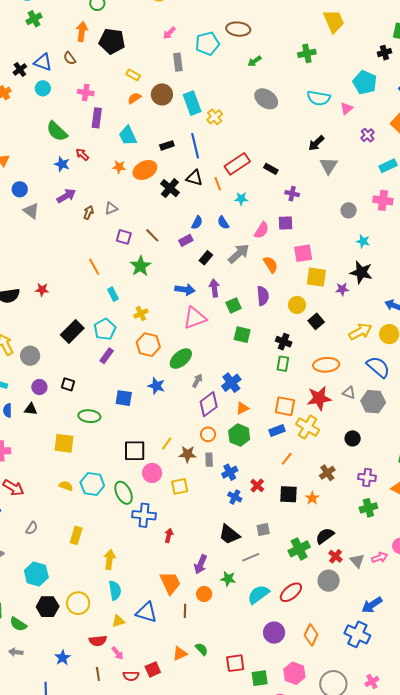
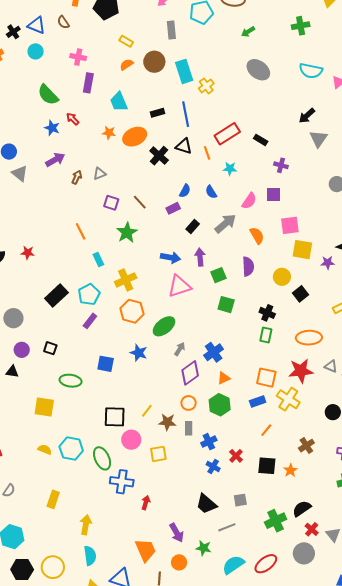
yellow cross: (141, 314) -> (126, 280), size x1.5
purple arrow: (201, 564) -> (177, 533), turned -54

